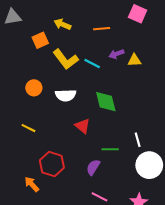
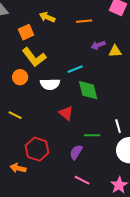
yellow L-shape: (66, 59) -> (34, 57), moved
cyan line: (92, 64) -> (75, 69), moved, turned -49
orange arrow: (32, 184) -> (18, 168), turned -35

